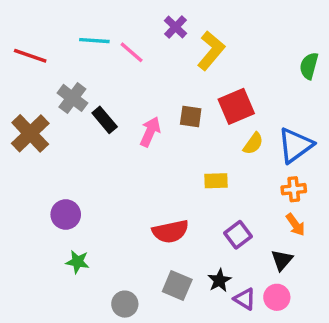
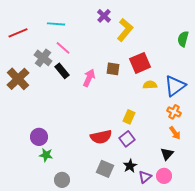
pink line: (132, 52) -> (63, 48), moved
red line: (30, 56) -> (18, 33), turned -42
yellow semicircle: (253, 144) -> (150, 85), turned -128
yellow rectangle: (216, 181) -> (129, 117), moved, turned -64
orange cross: (294, 189) -> (174, 112), turned 32
purple circle: (66, 215) -> (39, 137), moved
purple square: (238, 235) -> (127, 139), moved
purple triangle: (245, 299) -> (145, 177), turned 48
gray circle: (125, 304) -> (62, 180), moved

